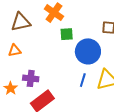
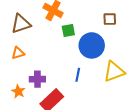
blue line: (83, 80) -> (78, 75), moved

